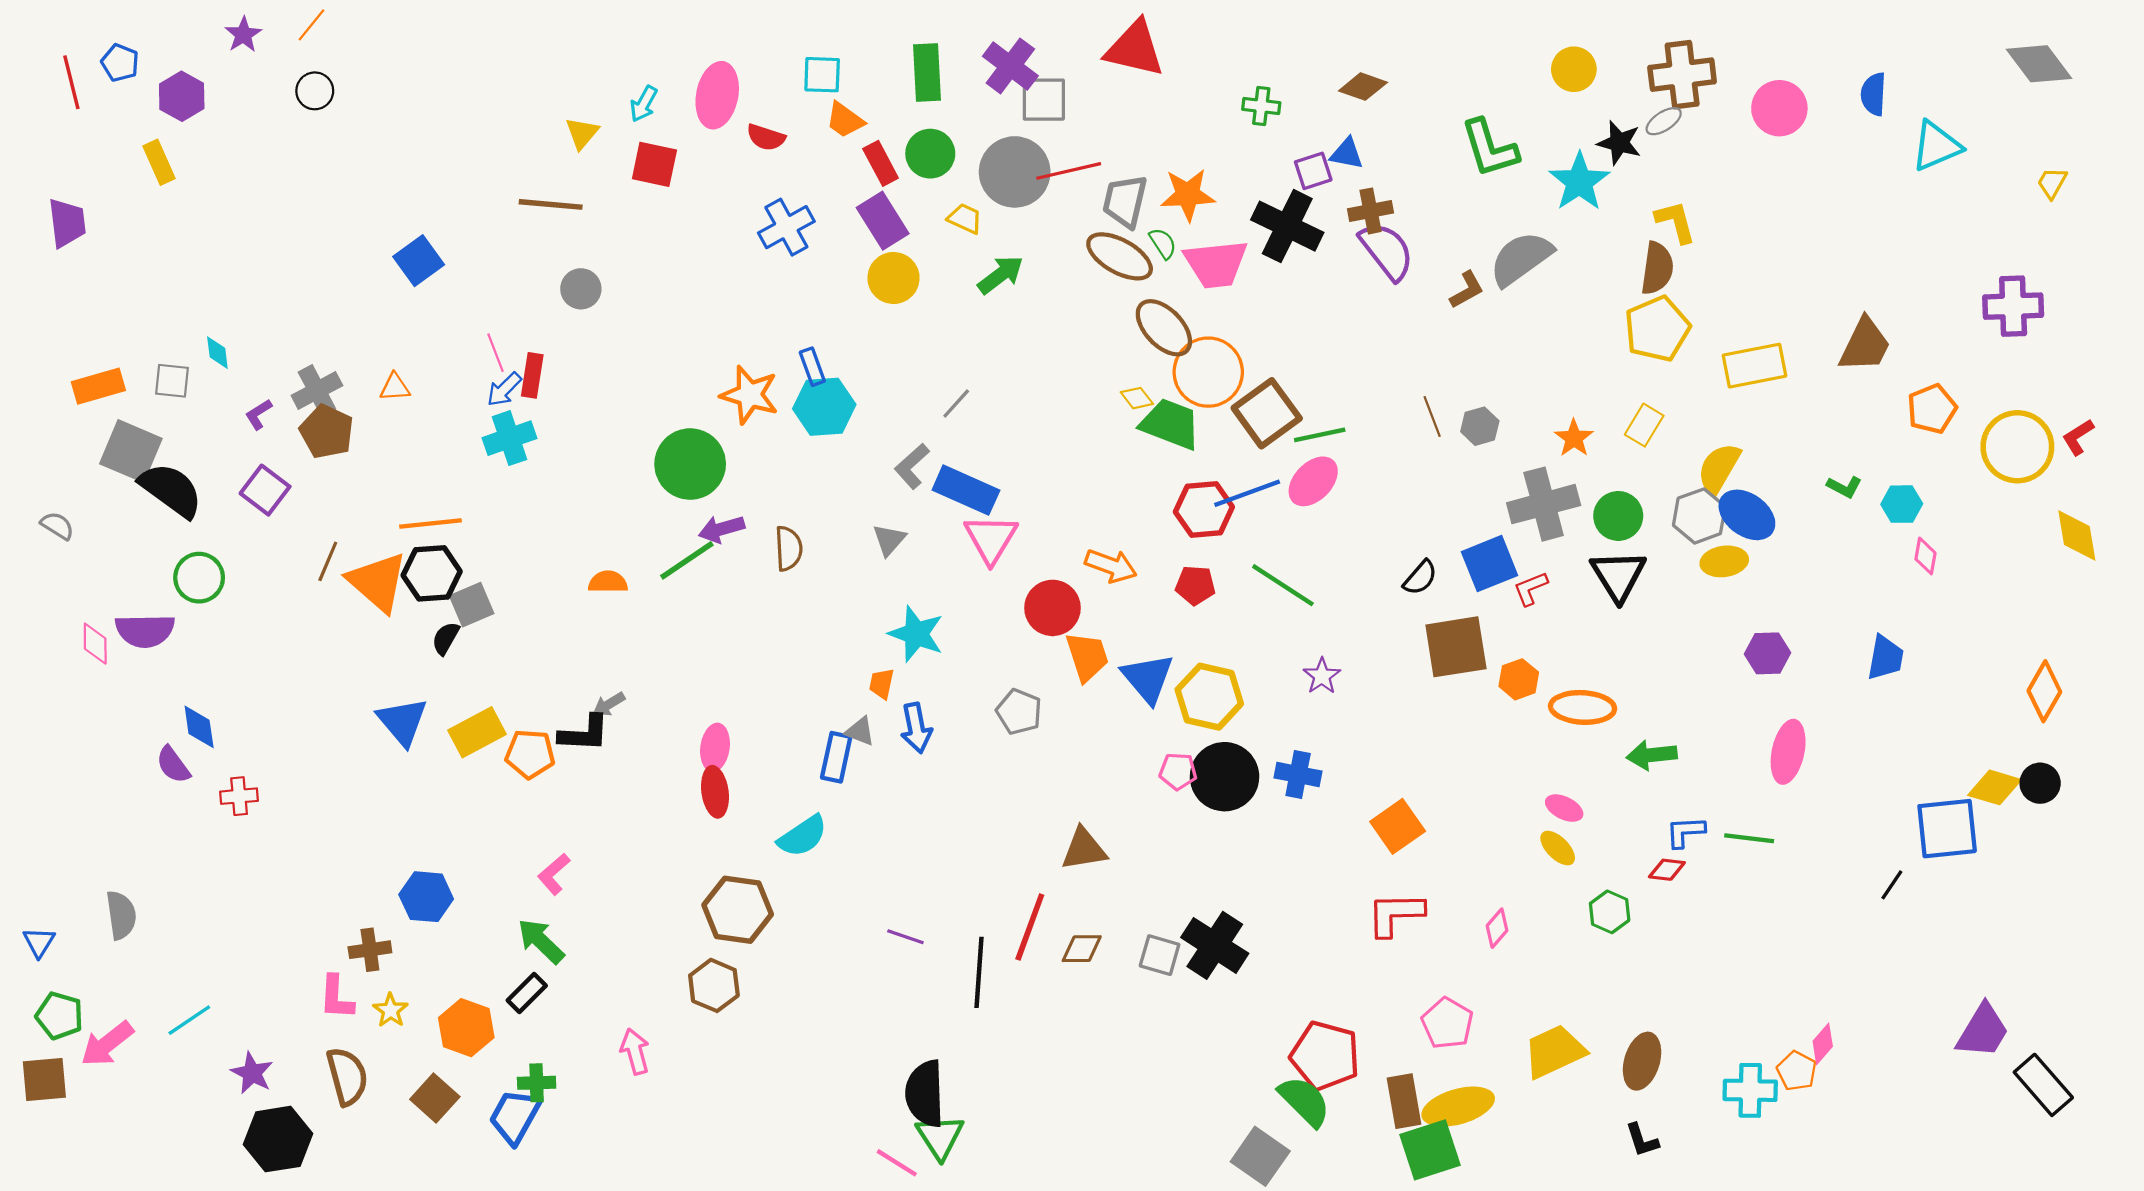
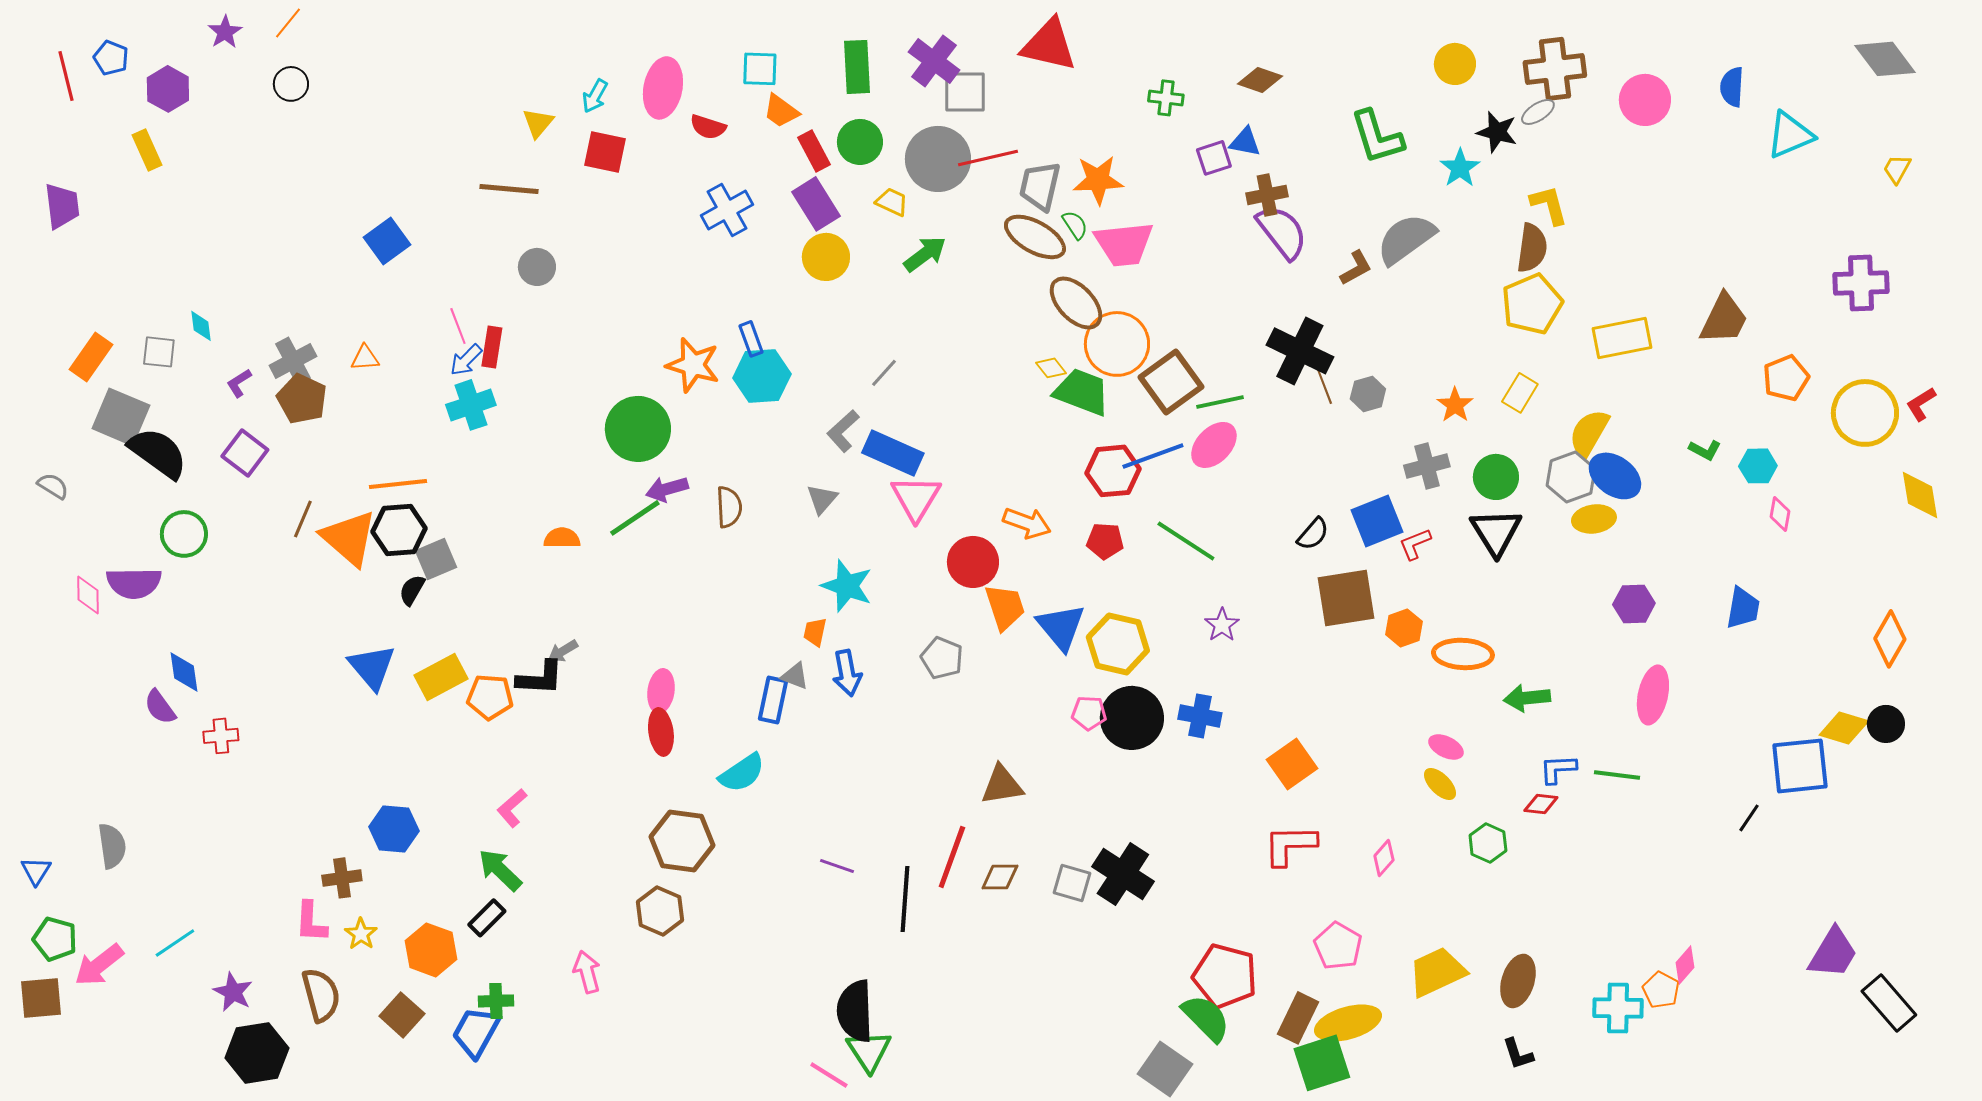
cyan star: (1579, 182) -> (1460, 168), size x0.7
black cross: (1287, 226) -> (1300, 351), moved
orange rectangle: (98, 386) -> (91, 357), turned -39
gray cross: (1544, 504) -> (1427, 466), size x0.7
brown rectangle: (1404, 1101) -> (1298, 1018), turned 36

